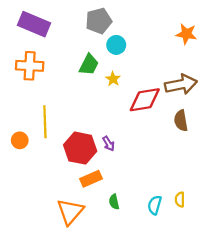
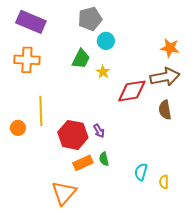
orange star: (186, 34) -> (170, 48), moved
green semicircle: (114, 202) -> (104, 159), moved
cyan semicircle: (155, 205) -> (141, 172), moved

